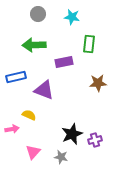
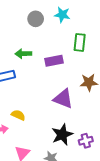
gray circle: (38, 14) -> (36, 19), moved
green arrow: (34, 45) -> (23, 54), moved, size x0.7
purple triangle: (44, 90) -> (63, 99), moved

